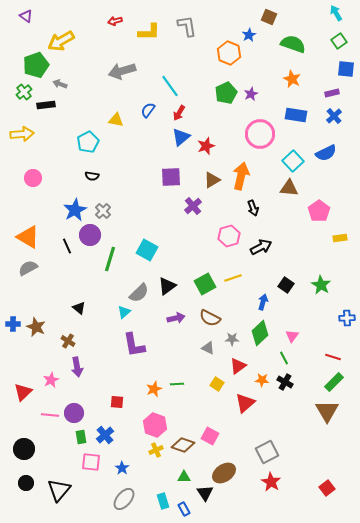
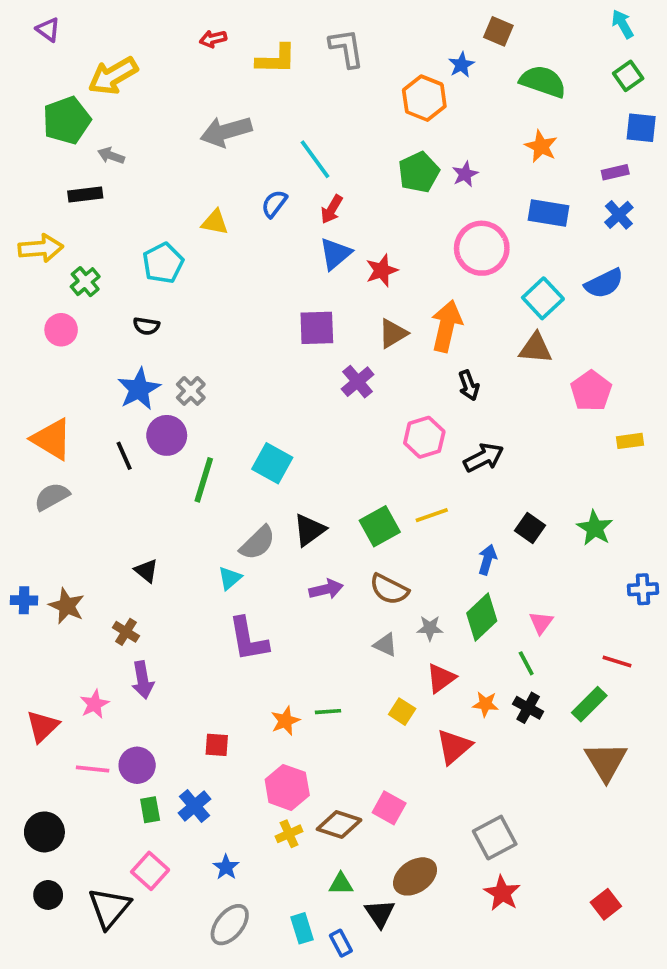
green cross: (24, 92) -> (85, 282), moved
black semicircle: (92, 176) -> (146, 326), moved
green rectangle: (334, 382) -> (589, 704), moved
pink square: (91, 462) -> (150, 871), moved, turned 36

